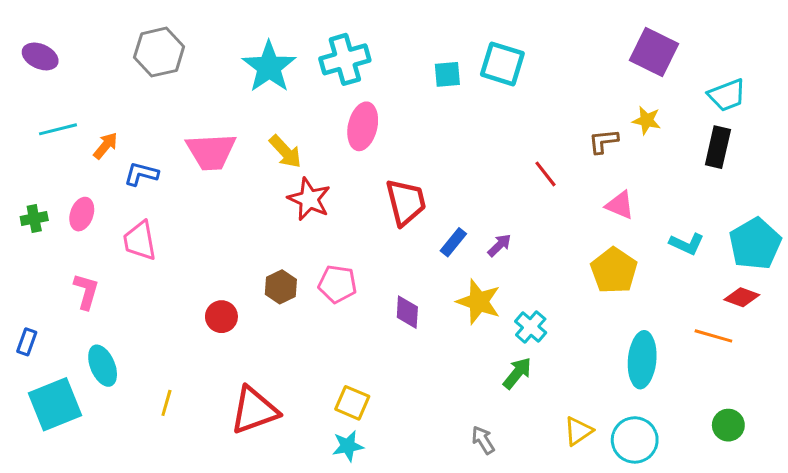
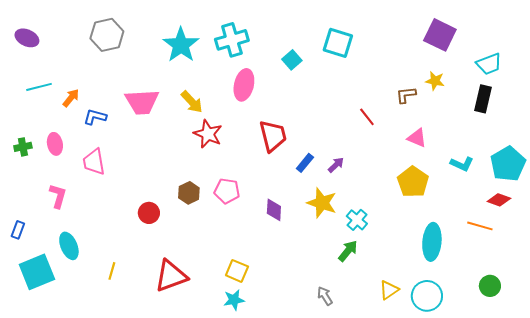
cyan square: (447, 74) -> (292, 60), moved, turned -36
pink ellipse: (82, 214) -> (55, 144), turned -30

